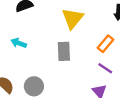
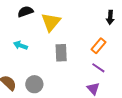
yellow triangle: (73, 18) -> (51, 22), moved

